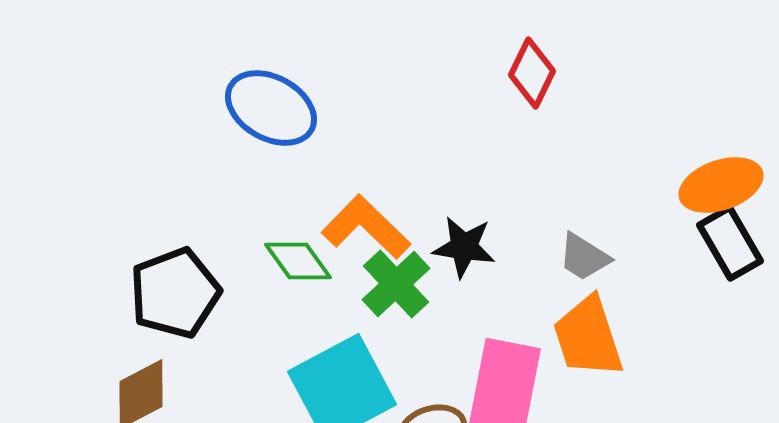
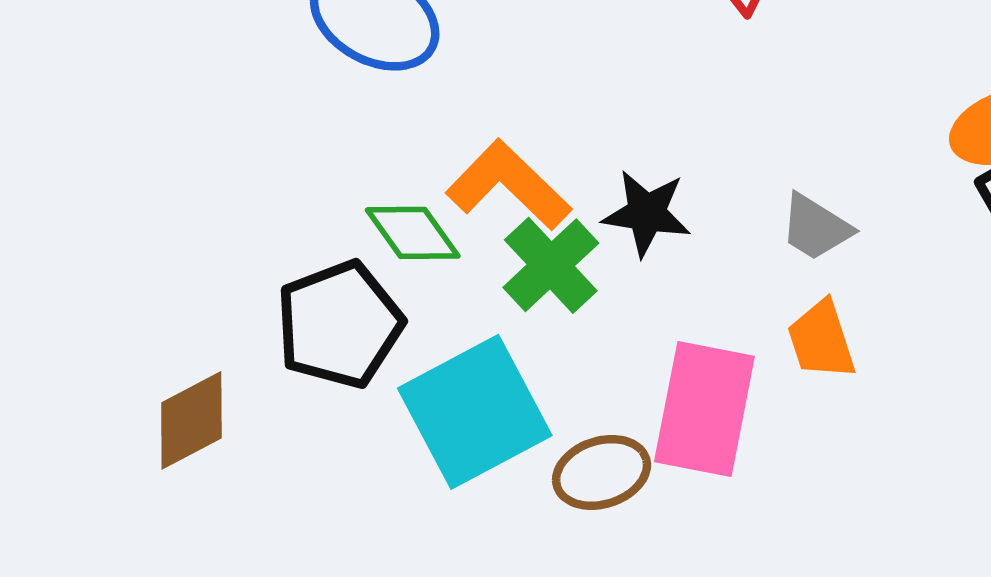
black pentagon: (175, 293) -> (339, 325), moved
orange trapezoid: (588, 337) -> (821, 340), size x0.7

